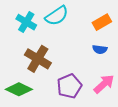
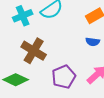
cyan cross: (26, 22) -> (23, 16), turned 36

